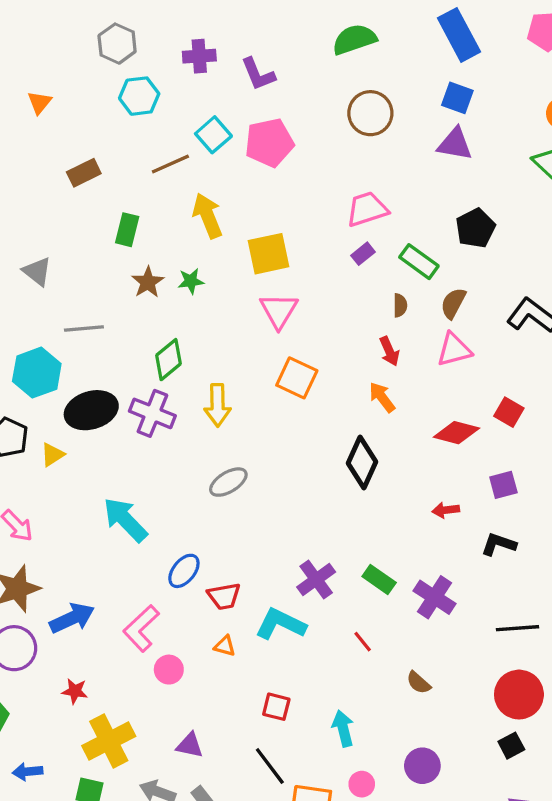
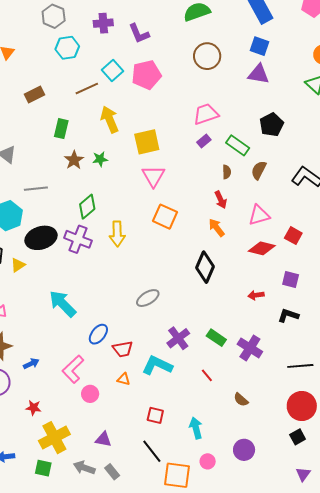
pink triangle: (454, 350) -> (259, 215), moved
gray ellipse: (228, 482) -> (148, 298), moved
purple square: (503, 485) -> (291, 279), turned 30
blue arrow: (72, 618) -> (31, 364), size x0.6

